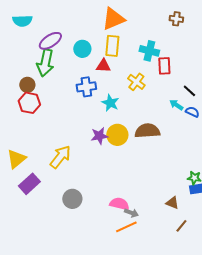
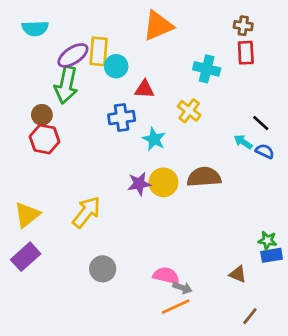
yellow rectangle: (112, 46) -> (99, 51), moved
red rectangle: (164, 66) -> (246, 53), moved
purple rectangle: (29, 184) -> (26, 257), moved
brown line: (181, 226) -> (250, 316), moved

